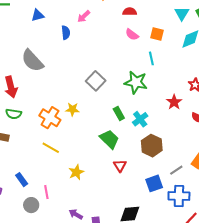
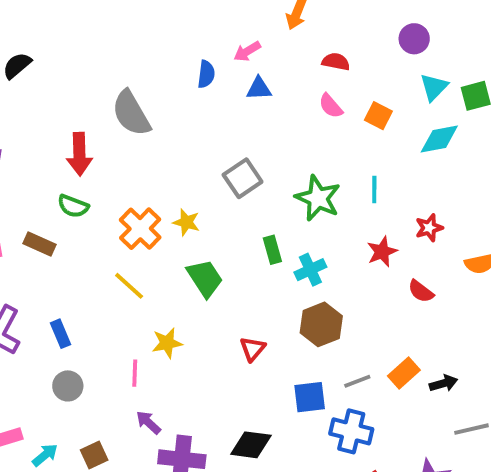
blue triangle: (38, 15) -> (259, 89), moved
cyan line: (151, 58) -> (374, 190), moved
green trapezoid: (109, 139) -> (205, 278), moved
pink line: (46, 192) -> (135, 373), moved

